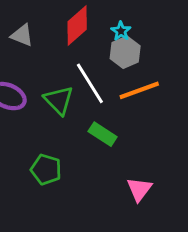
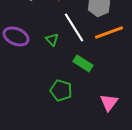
green triangle: (59, 100) -> (52, 39), size x0.6
green pentagon: (46, 170) -> (61, 90), moved

